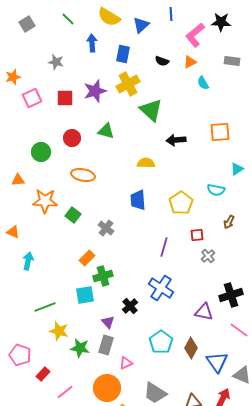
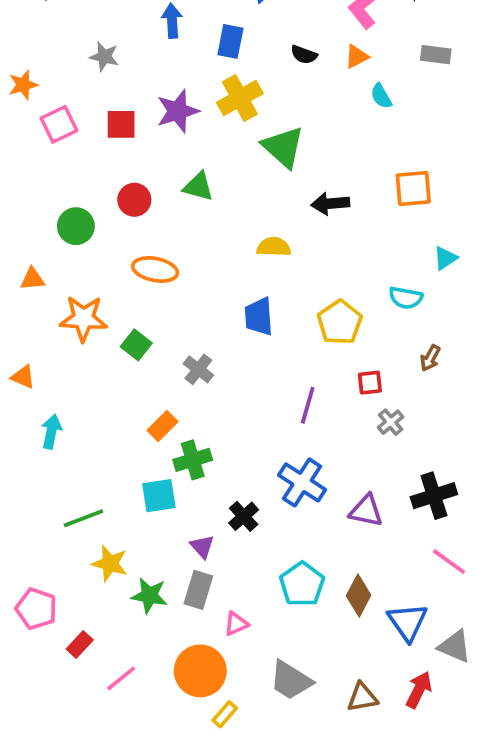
purple triangle: (204, 312) -> (366, 511), moved

